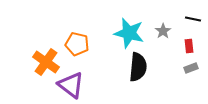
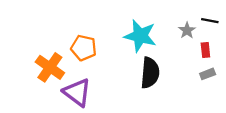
gray star: (163, 31) -> (187, 30), moved

